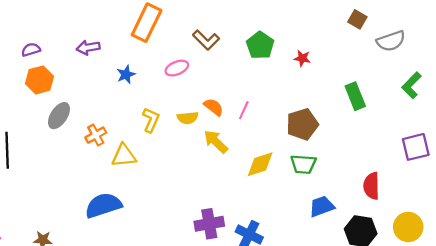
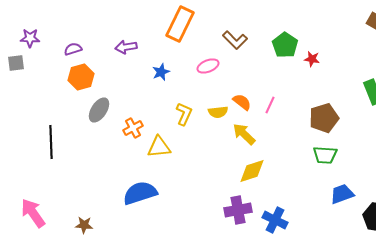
red star: (302, 58) -> (312, 59), moved
yellow diamond: (260, 164) -> (252, 171), moved

